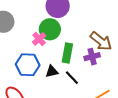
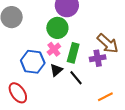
pink cross: (39, 39) -> (54, 49), moved
black triangle: (52, 71) -> (56, 70), turned -32

